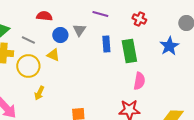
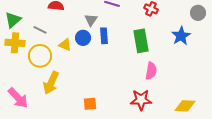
blue circle: (60, 35) -> (83, 38), moved
blue rectangle: (106, 44) -> (104, 36), moved
yellow arrow: (39, 93) -> (51, 83), size x1.6

